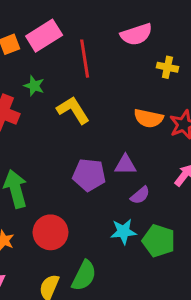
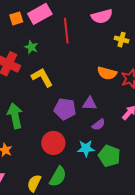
yellow L-shape: (73, 110) -> (42, 77), moved
red circle: (51, 232) -> (53, 143), moved

